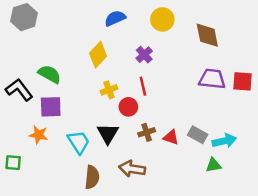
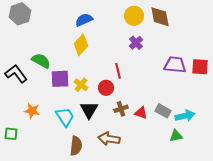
blue semicircle: (115, 18) -> (84, 20), moved
brown diamond: (207, 35) -> (160, 17), moved
purple cross: (144, 55) -> (136, 43), moved
yellow cross: (109, 90) -> (81, 85), moved, turned -32
purple square: (51, 107) -> (60, 79), moved

